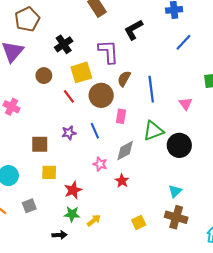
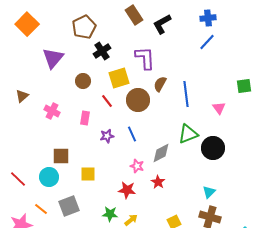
brown pentagon: (27, 19) -> (84, 27), moved
black L-shape: (133, 30) -> (162, 24), moved
blue line: (183, 42) -> (207, 42), moved
pink rectangle: (121, 116) -> (85, 118), moved
brown square: (40, 144) -> (61, 156), moved
red star: (73, 190) -> (127, 190), moved, turned 30
gray square: (29, 206) -> (69, 206), size x1.5

